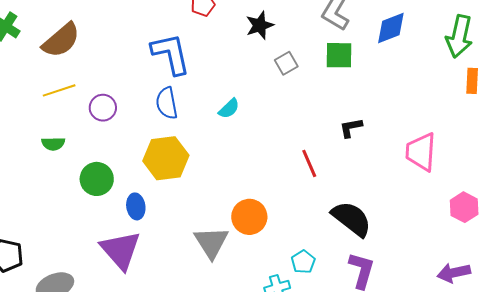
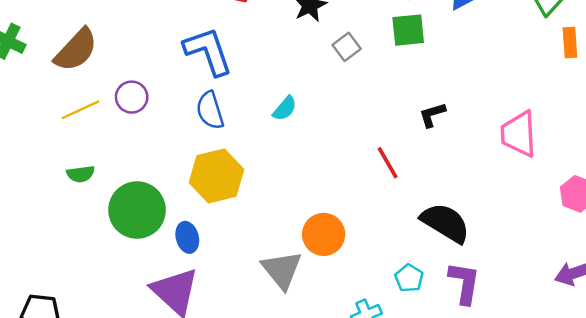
purple circle: (103, 108) -> (132, 97), moved
green circle: (97, 179) -> (137, 210), size x1.4
cyan pentagon: (303, 262) -> (409, 278), moved

